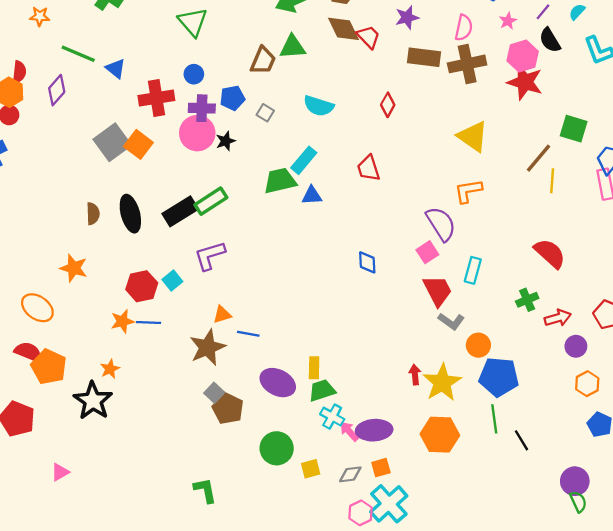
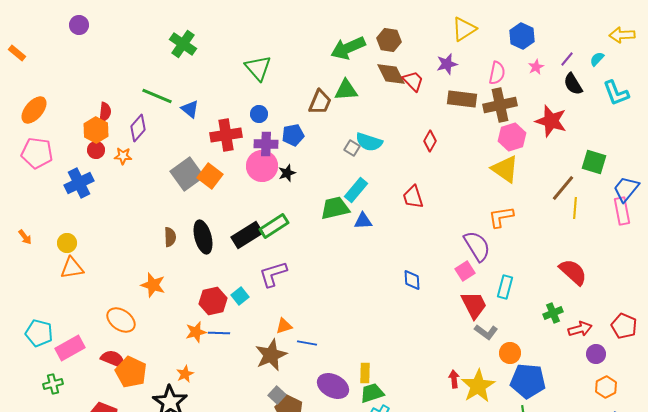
orange star: (40, 16) -> (123, 156), moved
pink hexagon: (523, 56) -> (512, 137), moved
gray square: (265, 113) -> (352, 148), moved

